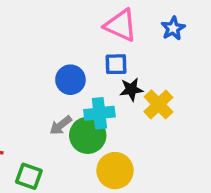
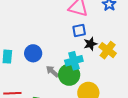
blue circle: (70, 80) -> (33, 53), moved
gray arrow: (61, 125) -> (52, 71), turned 88

